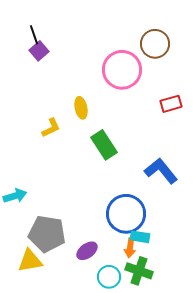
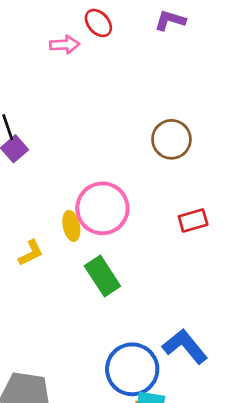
pink circle: (122, 70) -> (102, 208), moved
blue L-shape: (161, 171) -> (185, 346), moved

